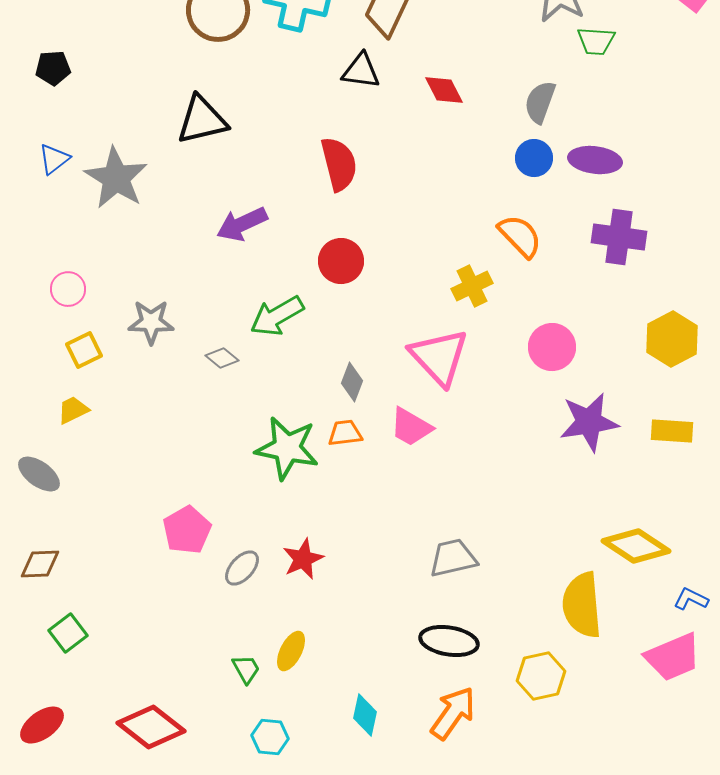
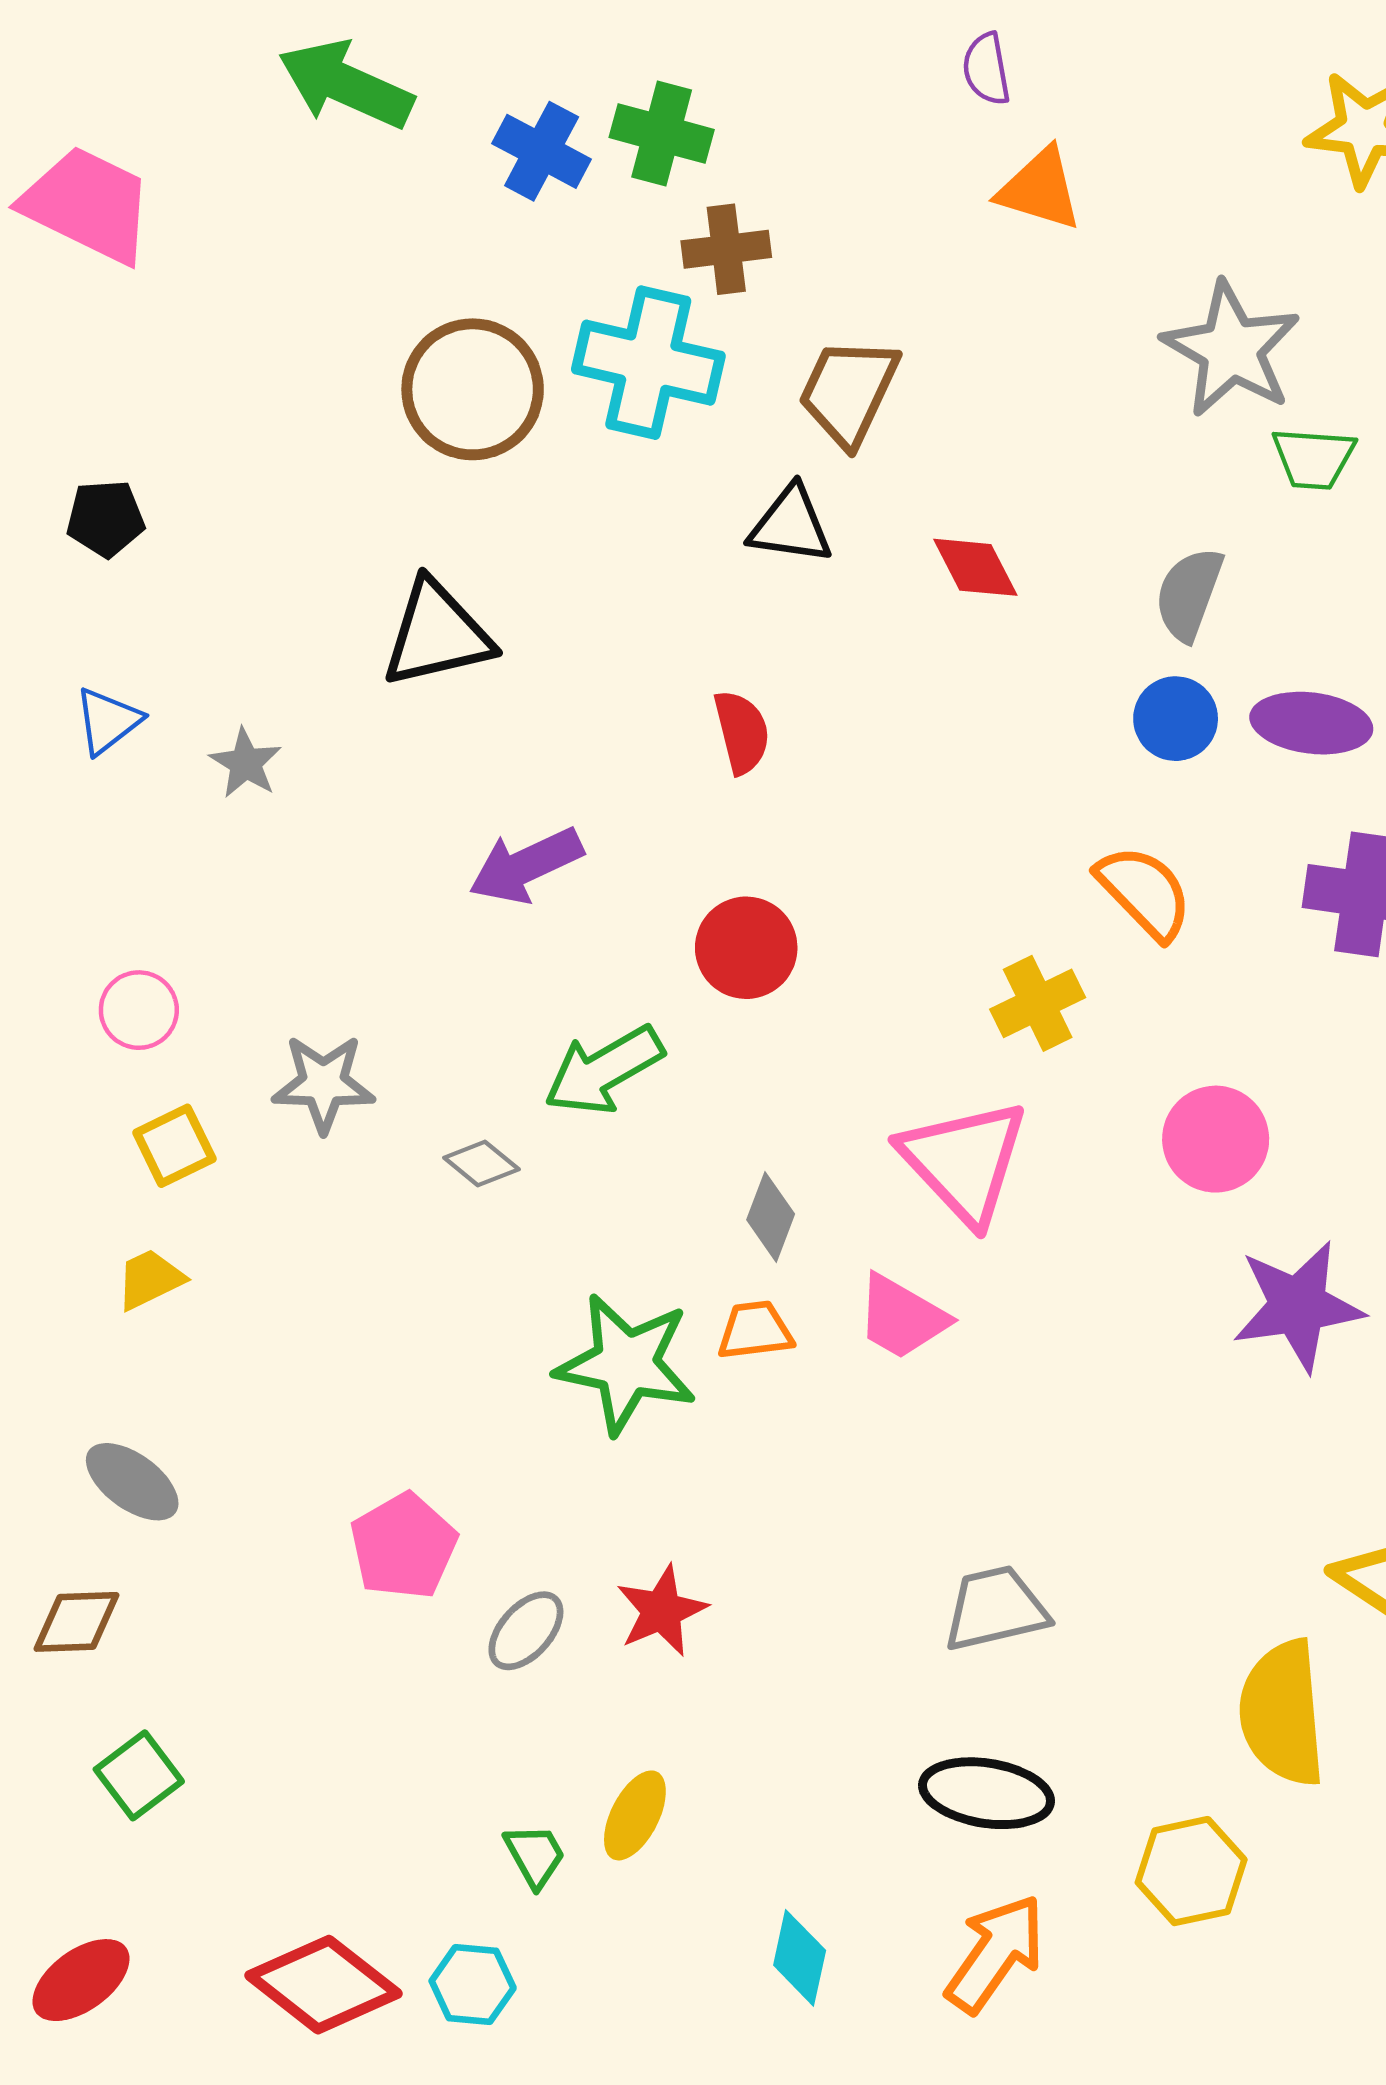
red semicircle: (339, 164) -> (742, 732), size x0.7
gray star: (116, 178) -> (246, 763), size x0.5
gray ellipse: (39, 474) -> (132, 1482), moved
cyan hexagon: (270, 737) -> (473, 1985), moved

